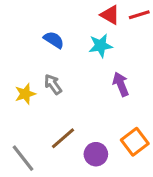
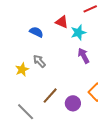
red triangle: (110, 15) -> (62, 22), moved
cyan star: (101, 46) -> (78, 32), moved

